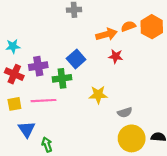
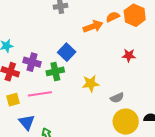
red star: (116, 56) -> (129, 55), moved
purple cross: (38, 66) -> (32, 62), turned 30

